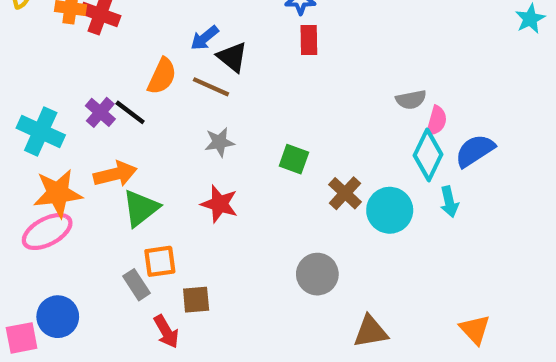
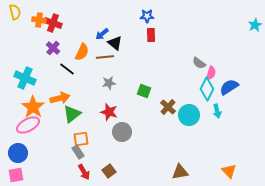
brown line: (211, 87) -> (105, 57), turned -30
gray semicircle: (411, 100) -> (199, 63), turned 48
purple cross: (100, 112) -> (53, 48), moved
orange star: (58, 193) -> (33, 107), turned -30
gray circle: (317, 274) -> (122, 132), moved
gray rectangle: (136, 285) -> (78, 152), moved
brown square: (196, 300) -> (109, 171), moved, turned -32
blue circle: (58, 317) -> (18, 153), moved

